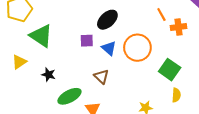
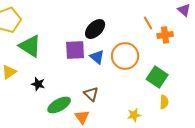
purple square: (87, 41) -> (75, 50), size x1.5
brown triangle: (101, 76) -> (91, 94), moved

